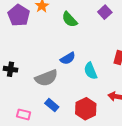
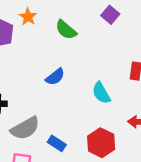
blue semicircle: (68, 58) -> (55, 77), moved
gray semicircle: (46, 78) -> (25, 128), moved

